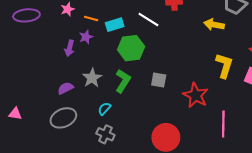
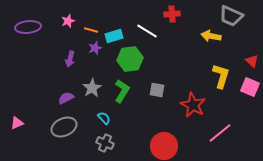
purple star: (86, 37) -> (95, 48), moved
cyan semicircle: (104, 109) -> (104, 118), turned 96
pink triangle: (15, 114) -> (17, 123), turned -32
pink line: (223, 124) -> (220, 133), turned 50

